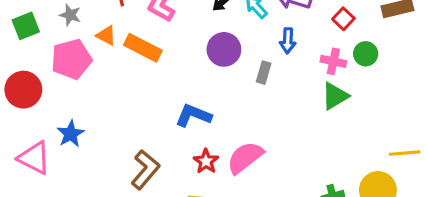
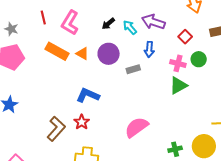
orange triangle: (106, 35) -> (82, 54), moved
gray rectangle: (264, 73) -> (133, 69), turned 56
pink semicircle: (245, 158) -> (136, 127), moved
red star: (206, 161) -> (82, 122), moved

